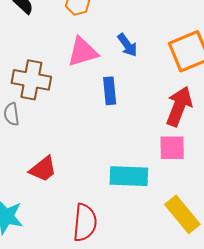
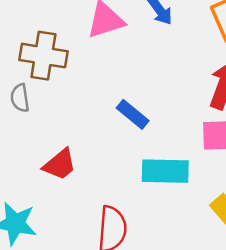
blue rectangle: (110, 91) -> (133, 114), moved, turned -44

